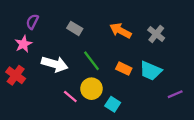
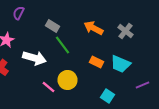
purple semicircle: (32, 22) -> (18, 13), moved
green line: (91, 61) -> (62, 45), moved
cyan square: (113, 104) -> (108, 96), moved

